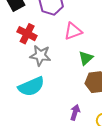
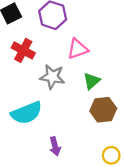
gray star: (40, 55) -> (52, 77), moved
purple arrow: (75, 112) -> (55, 146), moved, turned 147

